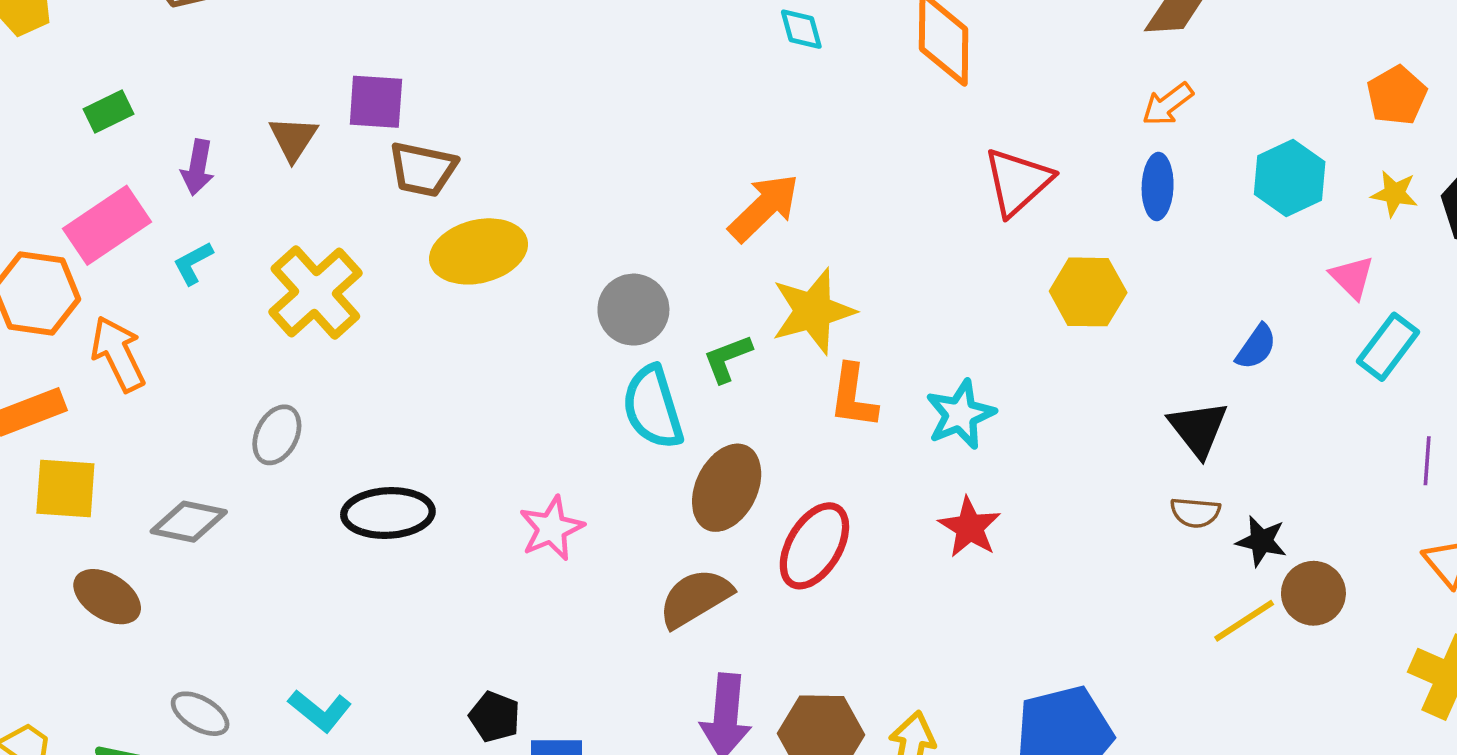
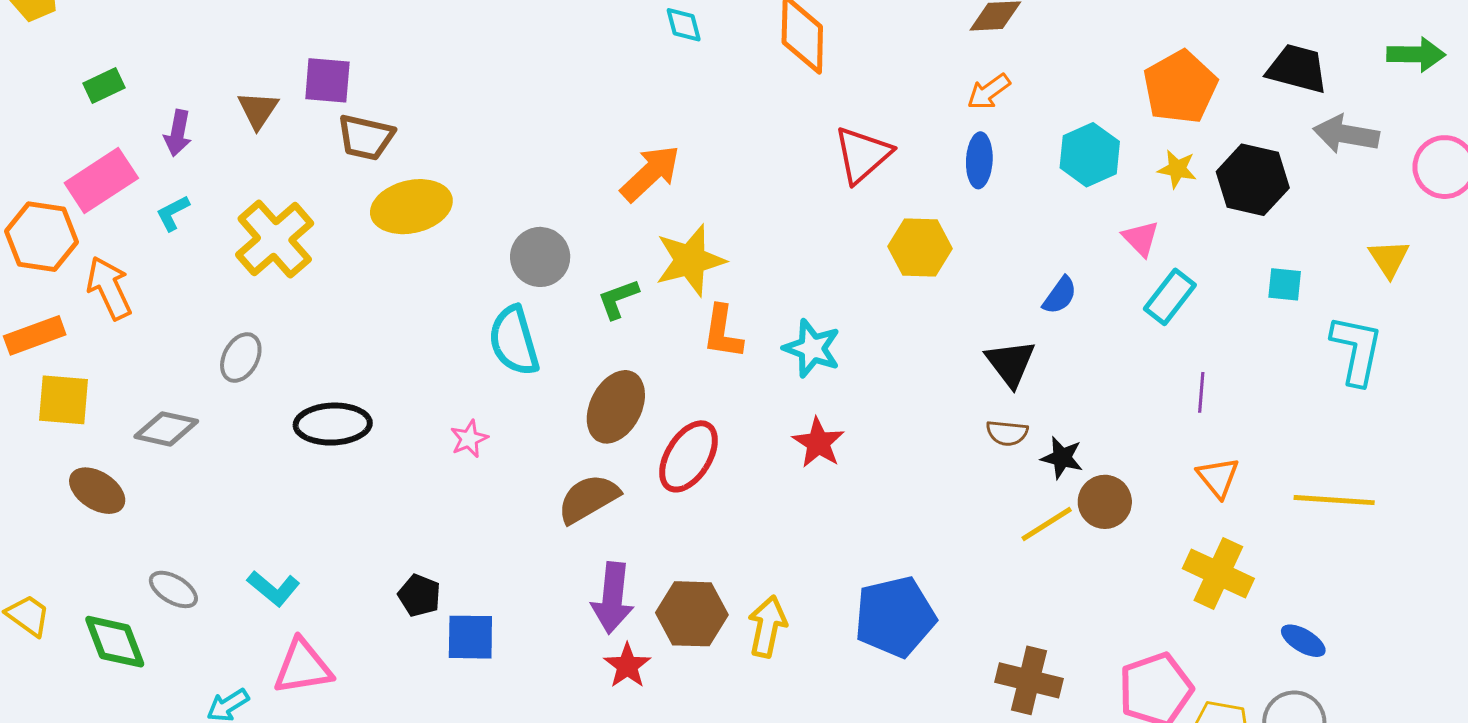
orange pentagon: (1397, 95) -> (1180, 87), size x1.5
cyan semicircle: (653, 407) -> (514, 341), moved
cyan star: (960, 414) -> (812, 348), turned -30
pink star: (552, 528) -> (469, 439), size x0.7

